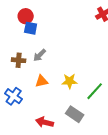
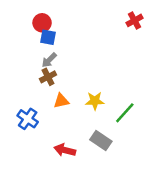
gray arrow: (40, 55) -> (49, 60), moved
brown cross: (19, 60) -> (48, 77), moved, turned -32

